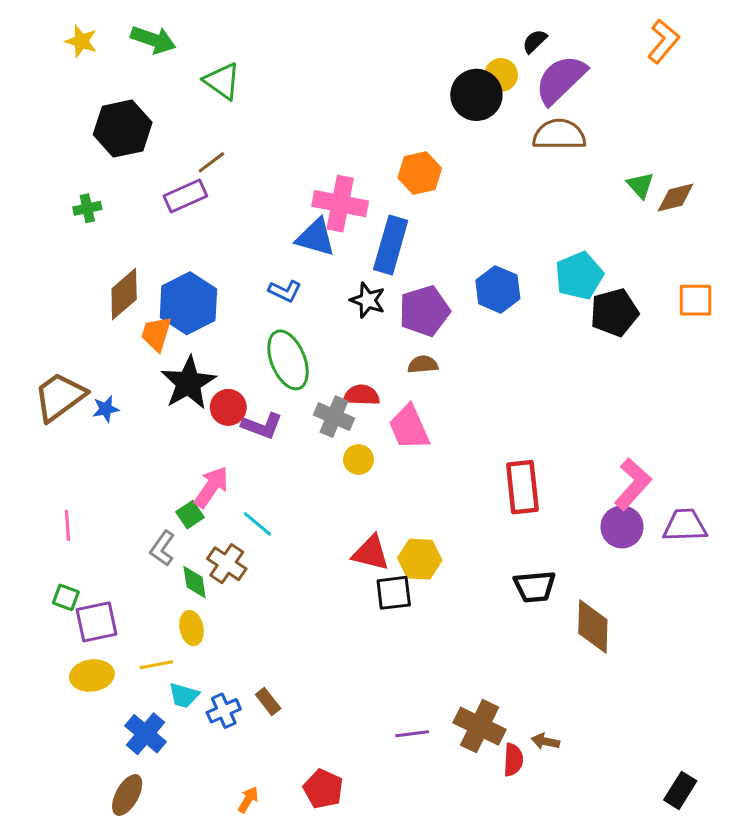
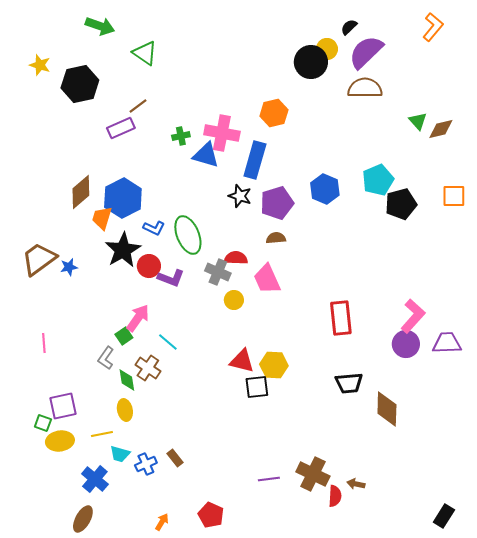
yellow star: (81, 41) -> (40, 65), moved
green cross: (87, 208) -> (181, 136), moved
blue L-shape: (285, 291) -> (154, 228), moved
green square: (66, 597) -> (43, 423), moved

